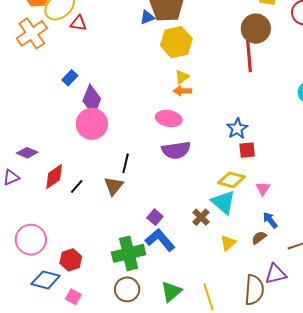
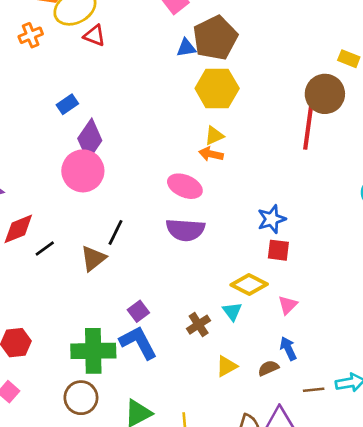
orange cross: (32, 33) -> (31, 35), size x0.6
cyan triangle: (223, 202) -> (232, 311), size x0.6

